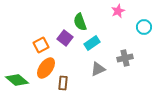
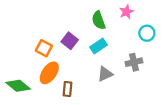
green semicircle: (80, 22) -> (99, 20), moved
cyan circle: (144, 27) -> (147, 33), moved
orange square: (41, 45) -> (44, 48), turned -35

